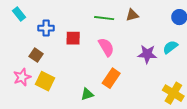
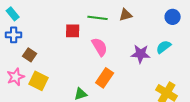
blue cross: (46, 28) -> (14, 35), moved
red square: (73, 38) -> (73, 31), moved

